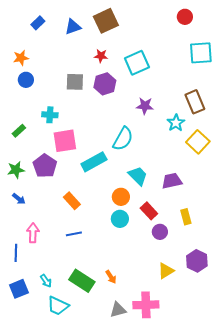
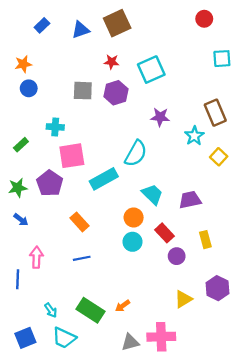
cyan square: (201, 53) -> (222, 59), size x0.7
yellow square: (198, 142) -> (219, 157), size x0.7
orange arrow: (111, 277) -> (123, 306), turned 88
blue square: (19, 289) -> (25, 338), moved

